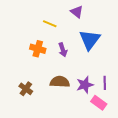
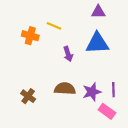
purple triangle: (77, 12) -> (98, 12), moved, turned -40
blue triangle: (90, 40) -> (97, 43), turned 50
orange cross: (38, 49) -> (30, 36), moved

